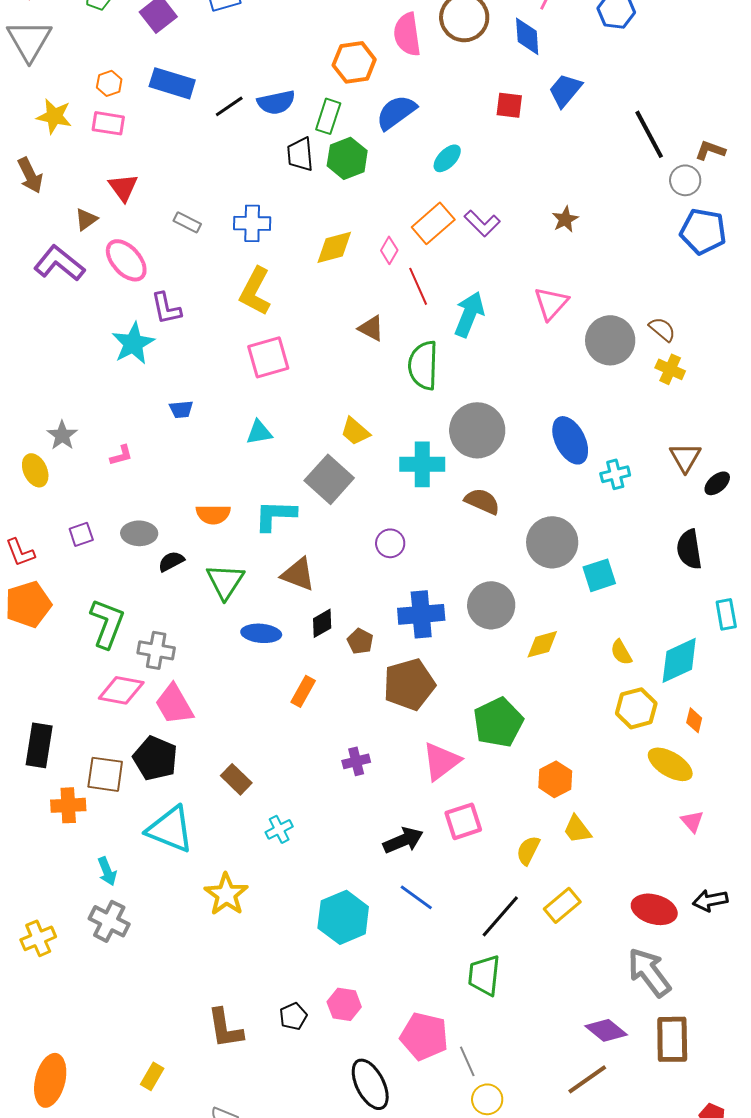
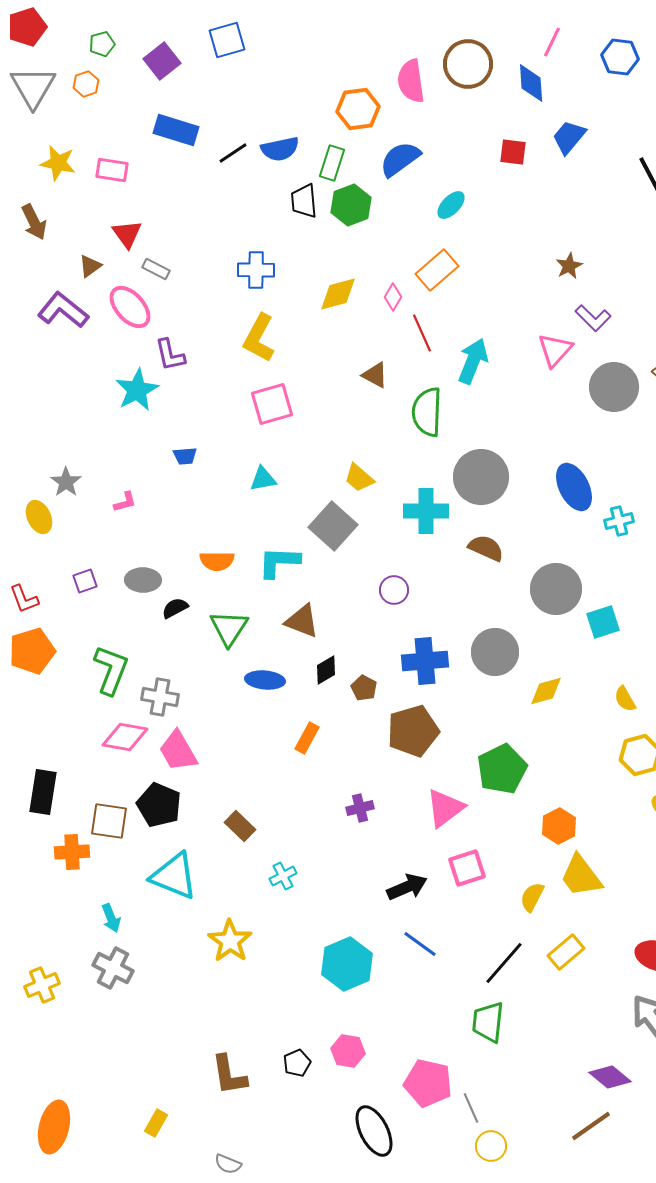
orange hexagon: (109, 83) -> (86, 84), moved
gray rectangle: (187, 222) -> (156, 269), moved
purple L-shape: (482, 223) -> (593, 318), moved
yellow trapezoid: (577, 829) -> (581, 876), size x1.5

